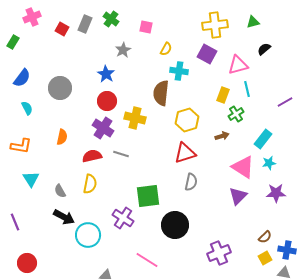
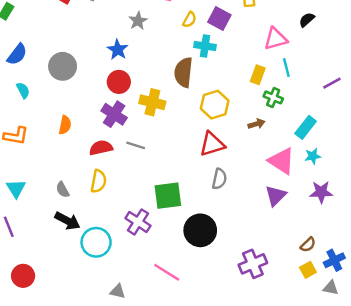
purple square: (207, 54) -> (219, 18), moved
green cross: (236, 114) -> (273, 97), turned -35
cyan triangle: (31, 179) -> (16, 188), moved
blue cross: (287, 250) -> (334, 260), turned -36

